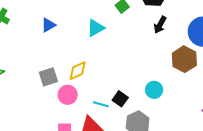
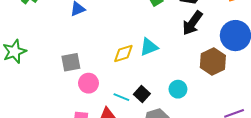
black arrow: (160, 25) -> (192, 23), size x1.4
cyan triangle: (96, 28) -> (149, 47), moved
yellow diamond: (78, 71) -> (123, 53), moved

